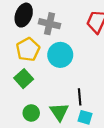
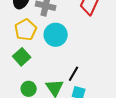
black line: (80, 97) -> (74, 74), turned 35

